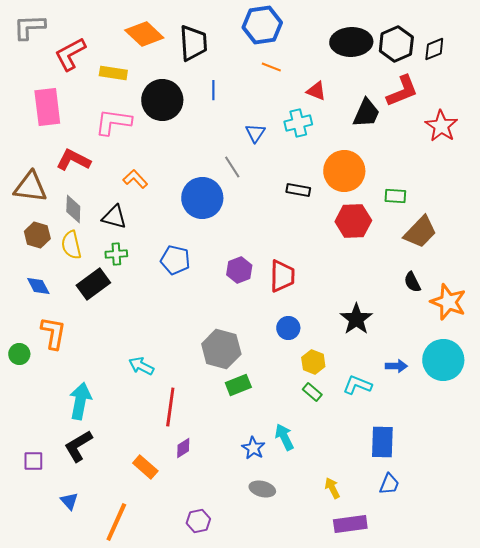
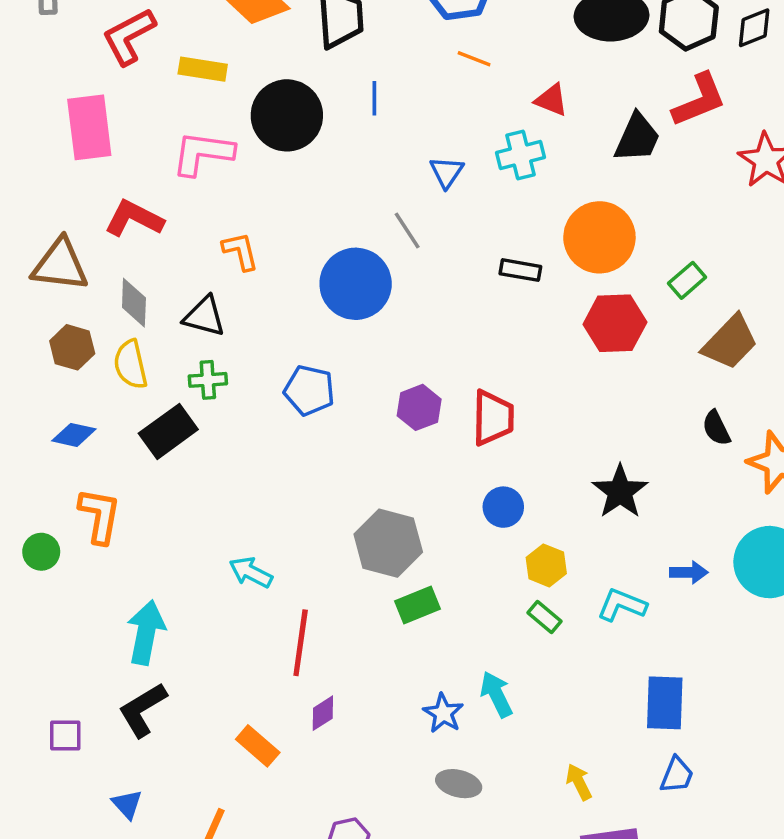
orange L-shape: (135, 179) -> (240, 251), turned 30
green rectangle: (395, 196) -> (687, 280), turned -45
blue diamond: (38, 286) -> (74, 435), turned -50

